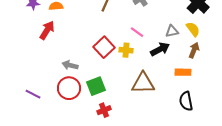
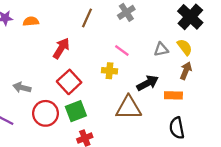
red arrow: (47, 30) -> (61, 48), moved
red square: (104, 47) -> (69, 82), moved
black arrow: (160, 49) -> (148, 83), moved
gray arrow: (70, 65) -> (22, 88), moved

